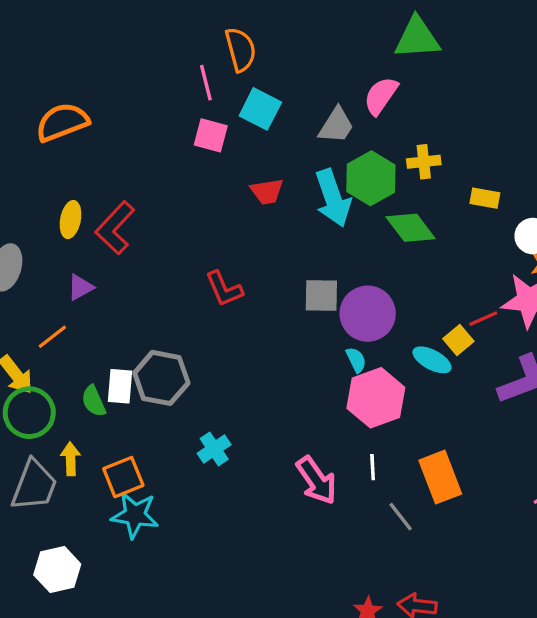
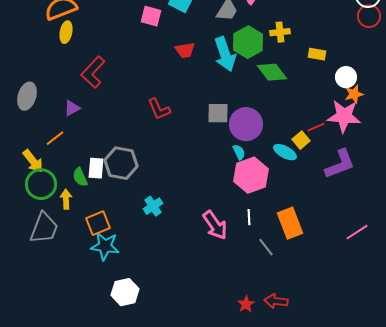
yellow ellipse: (71, 220) -> (66, 32), moved
yellow arrow: (71, 459) -> (66, 199), moved
white hexagon: (57, 569) -> (125, 292), moved

